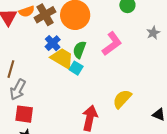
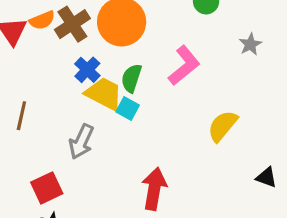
gray arrow: (18, 90) -> (81, 142), moved
yellow semicircle: (122, 99) -> (223, 126), moved
red square: (24, 114) -> (47, 188), turned -30

